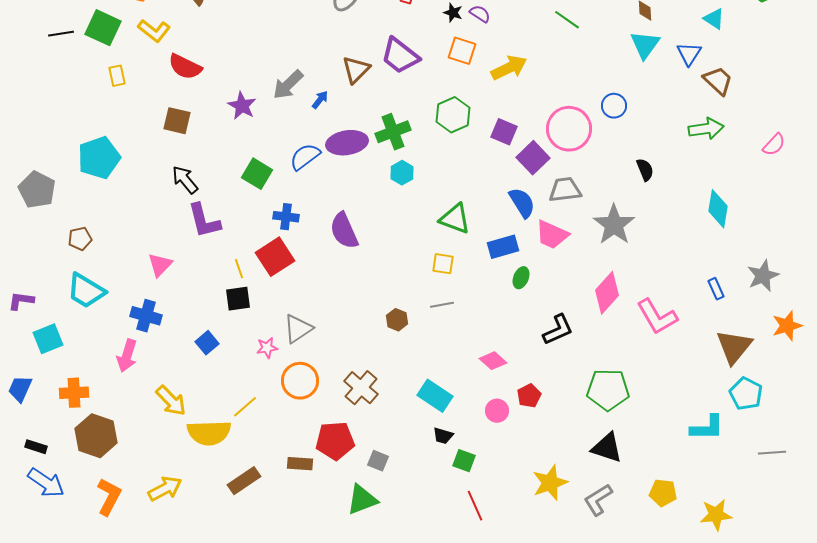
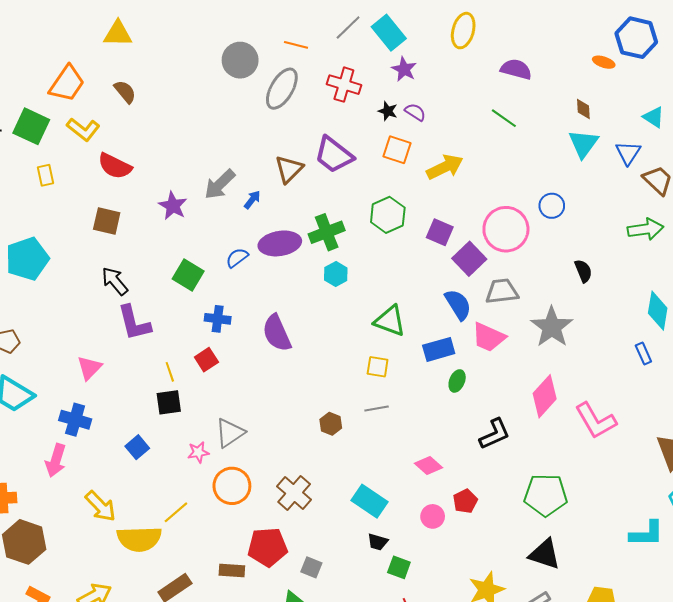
blue semicircle: (305, 157) -> (237, 258), size x0.7
red square: (275, 257) -> (206, 360), size x0.6
blue rectangle: (716, 289) -> (643, 353), moved

